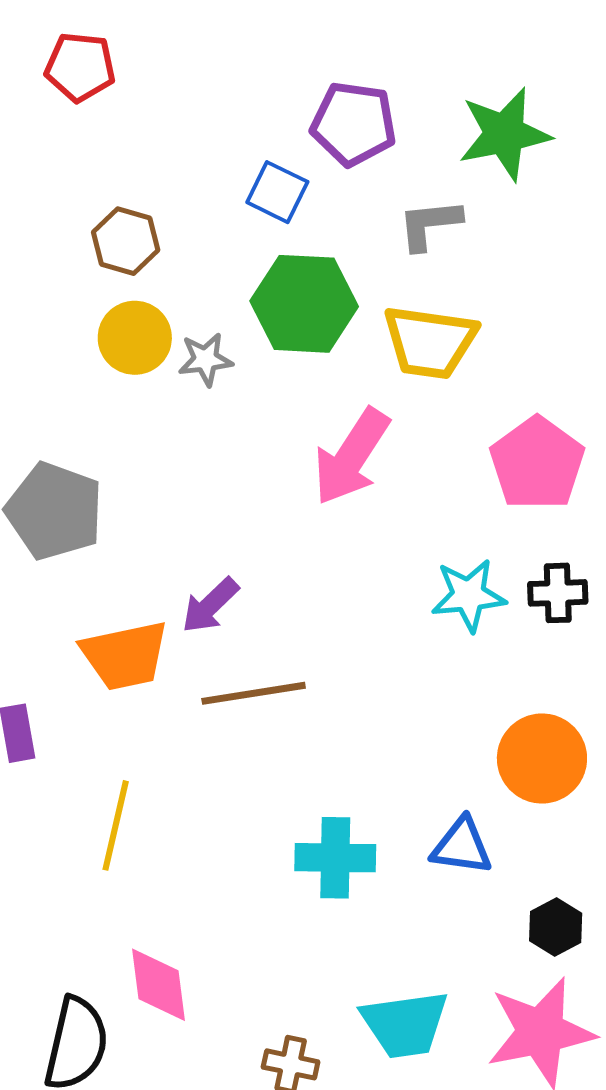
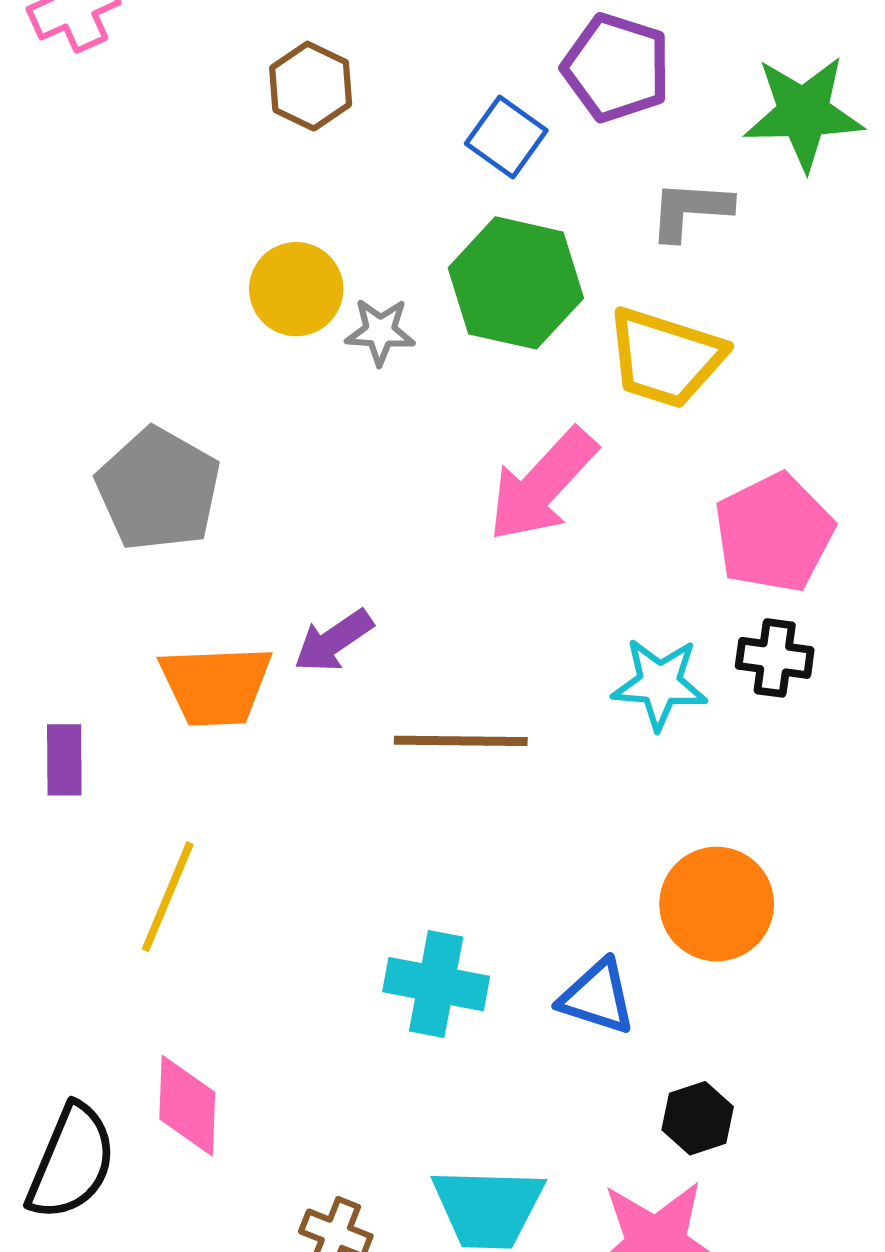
brown hexagon: (126, 241) -> (311, 86), moved
black cross: (558, 593) -> (775, 658), moved
brown line: (254, 693) -> (461, 741), moved

